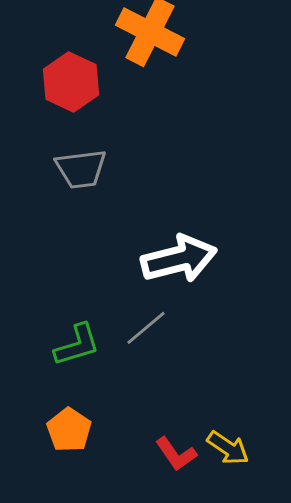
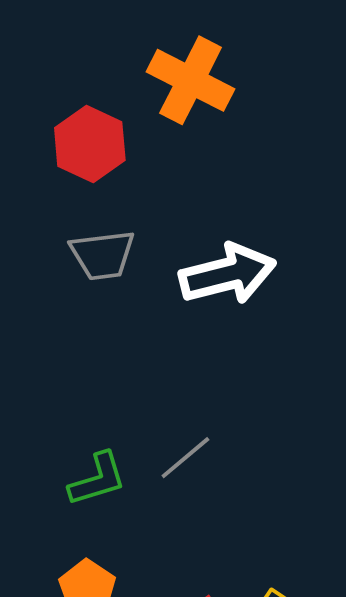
white arrow: (179, 259) -> (228, 274), moved

